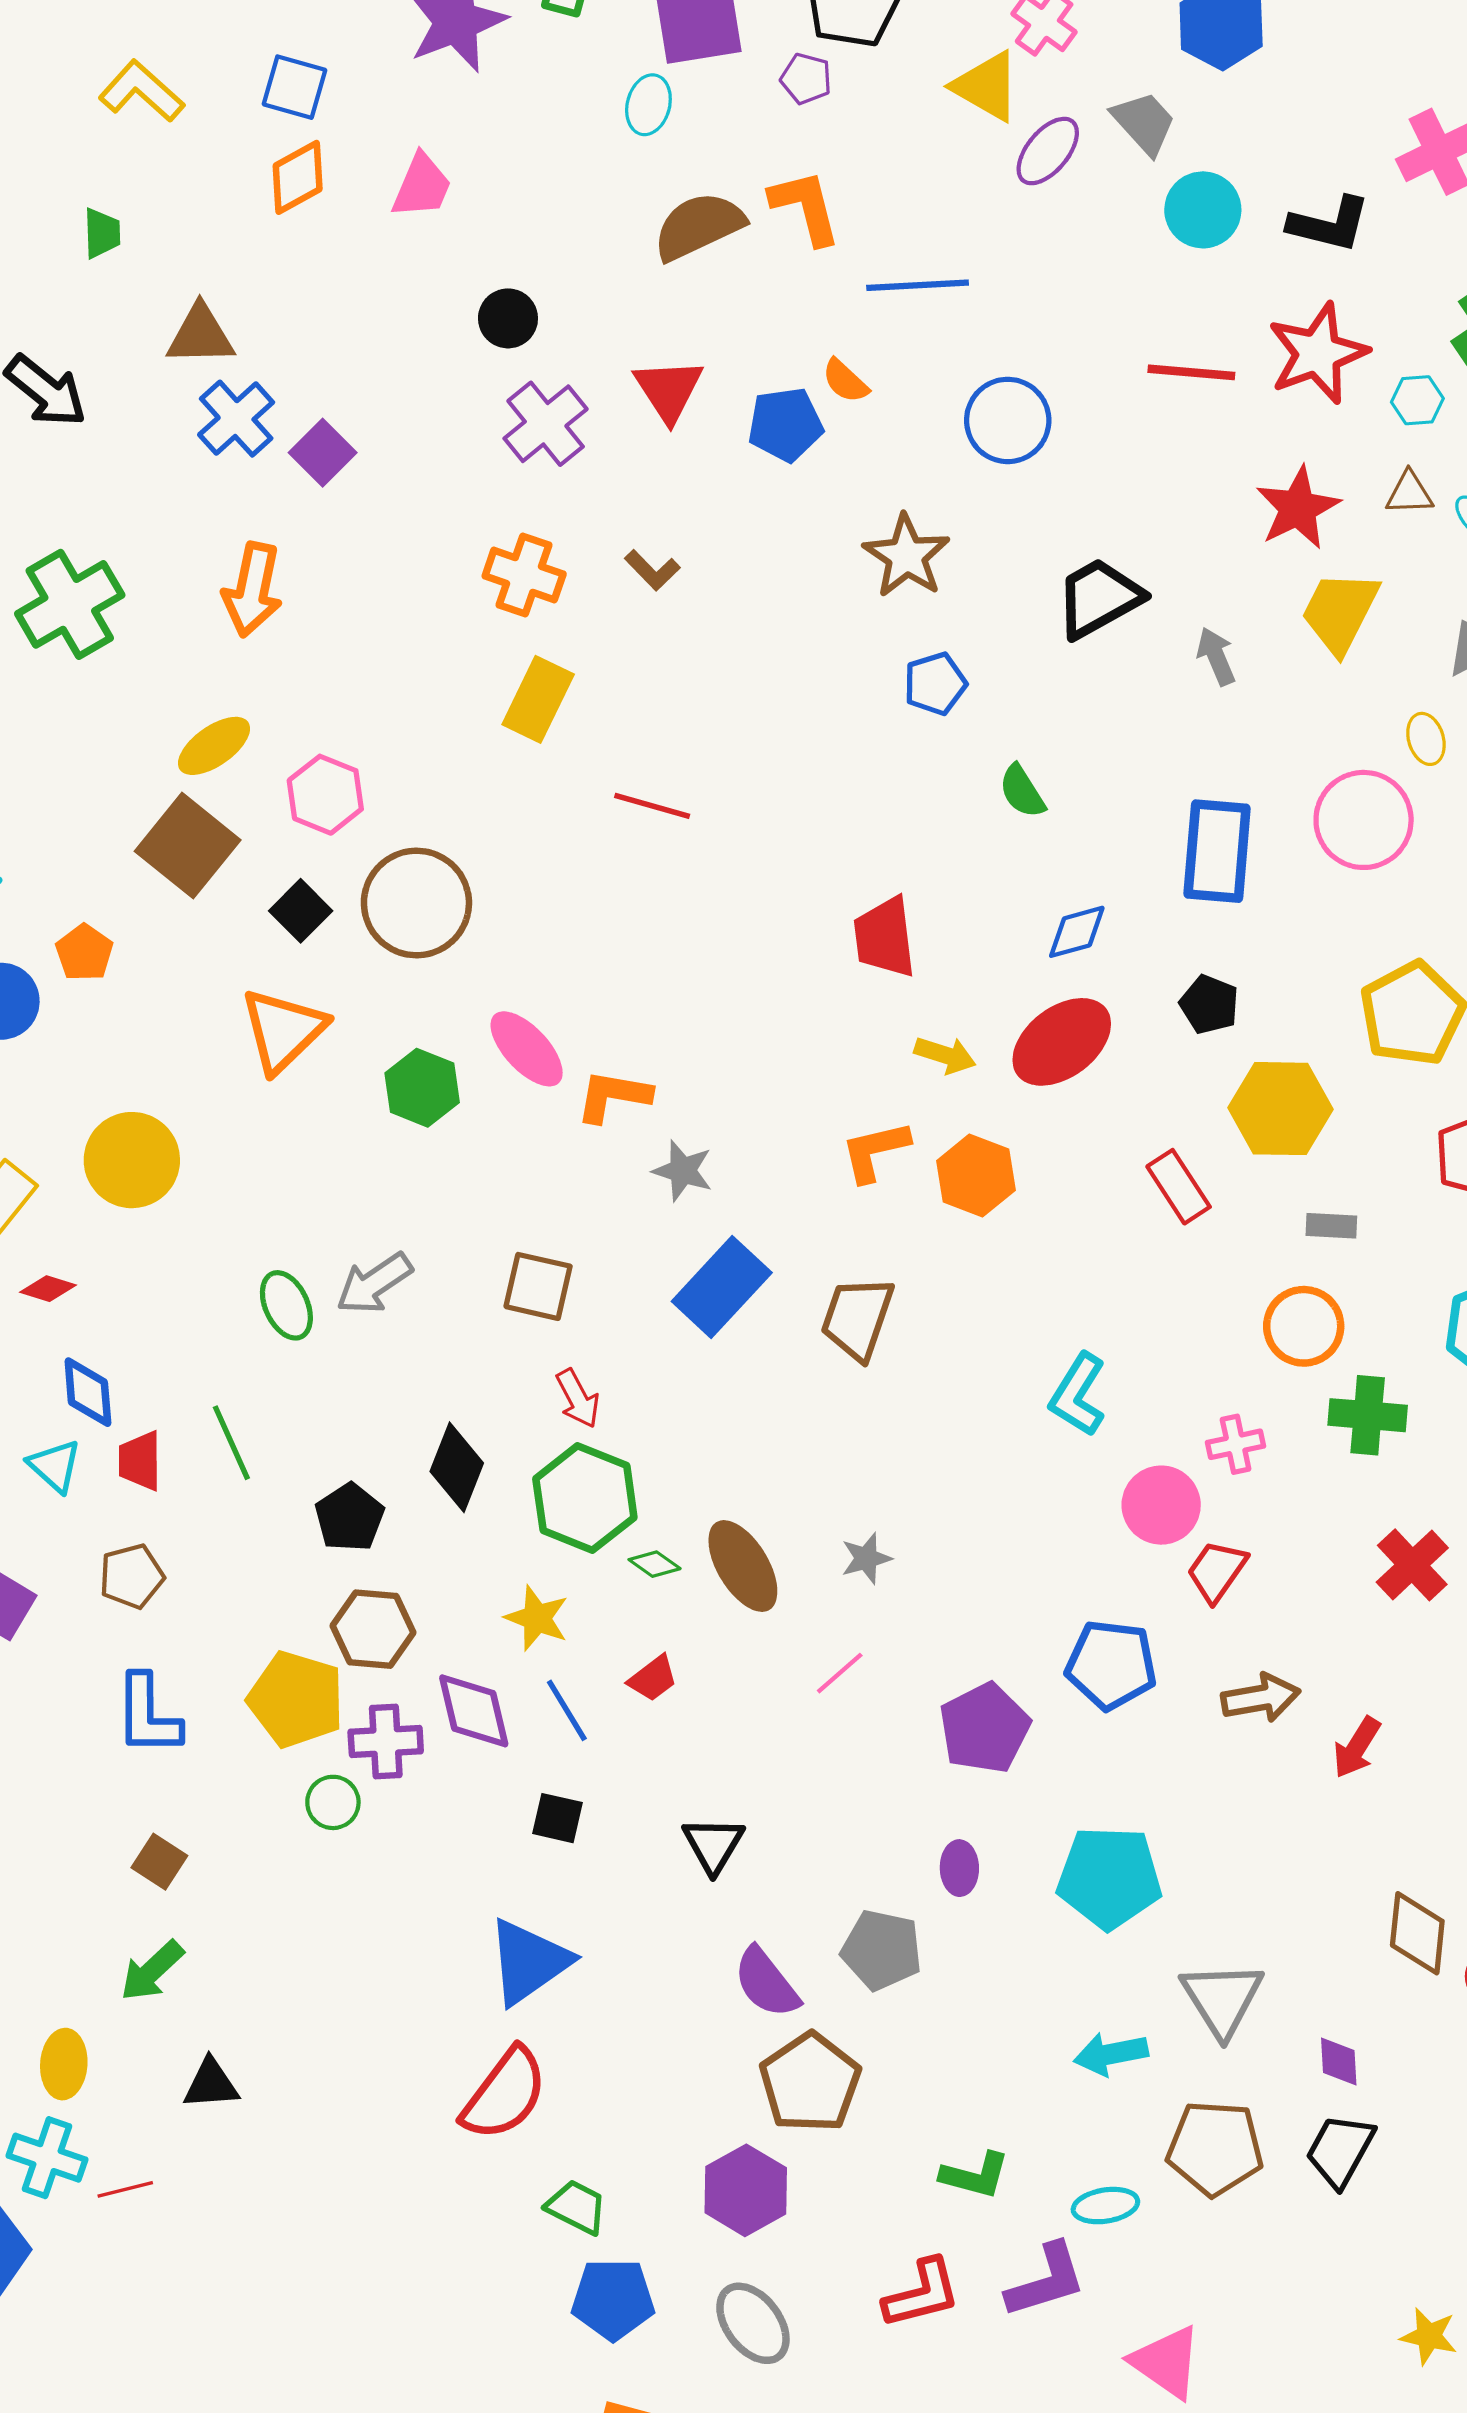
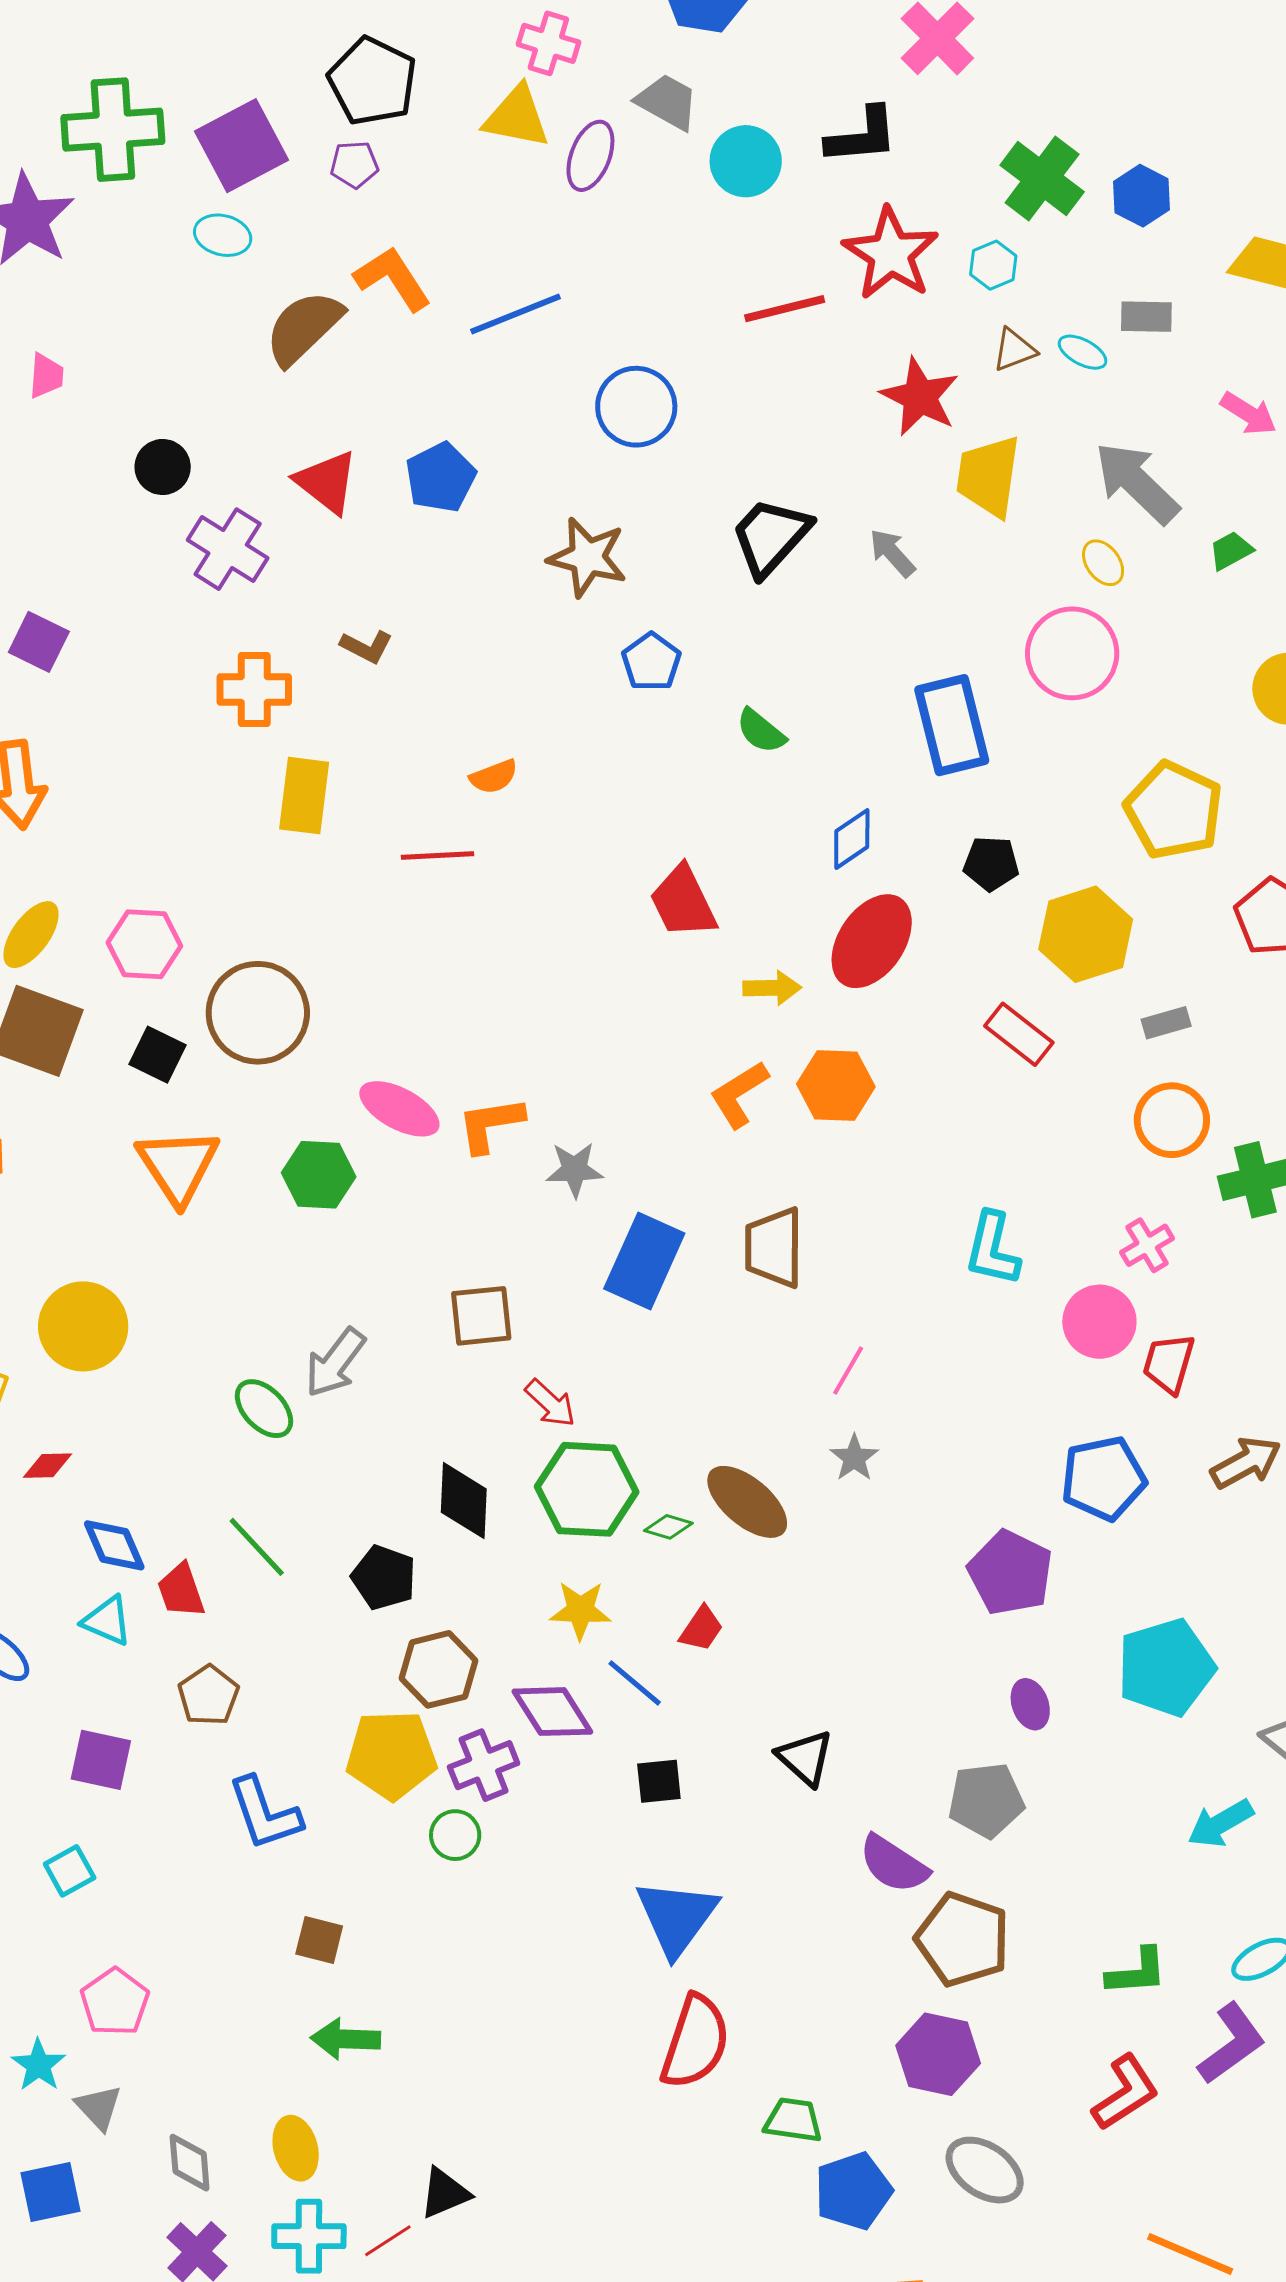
cyan ellipse: (648, 105) -> (223, 235), turned -72
pink trapezoid: (422, 186) -> (46, 376), size x0.7
orange semicircle: (845, 381) -> (494, 777), moved, turned -45
pink line: (840, 1673) -> (848, 1371), moved
green arrow: (152, 1971) -> (346, 2039), turned 64
black triangle: (211, 2084) -> (445, 2193), moved

